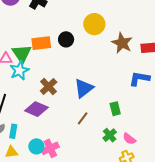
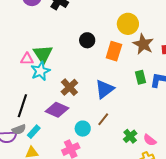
yellow circle: (94, 24) -> (128, 24), moved
orange rectangle: (41, 43) -> (114, 51), moved, turned -66
green rectangle: (115, 109) -> (141, 77), moved
cyan rectangle: (13, 131) -> (34, 132), turned 32
cyan circle: (36, 146) -> (83, 129), moved

